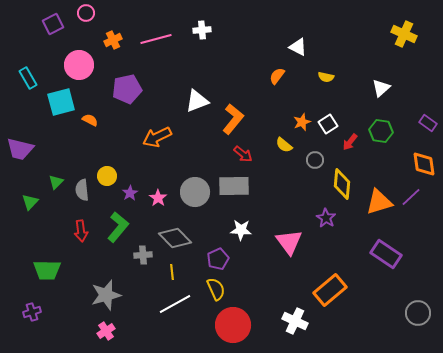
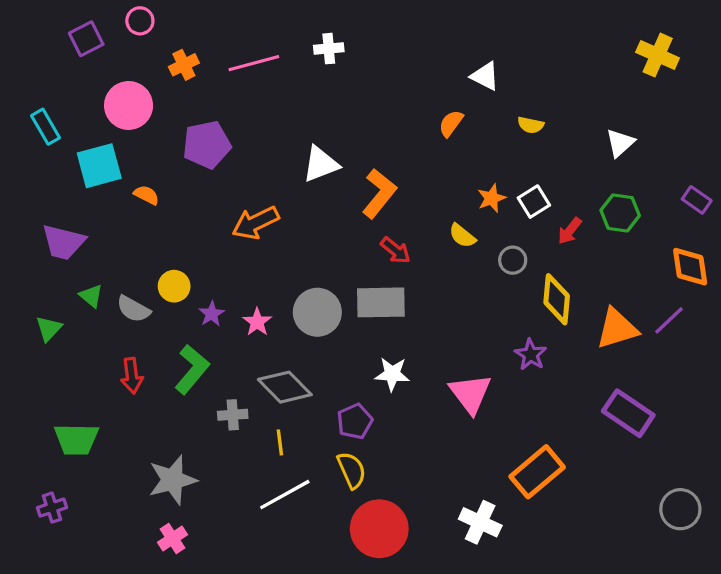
purple trapezoid: (20, 149) -> (63, 242), moved
green triangle: (56, 182) -> (91, 296), turned -35
gray semicircle: (82, 190) -> (133, 309), turned -55

